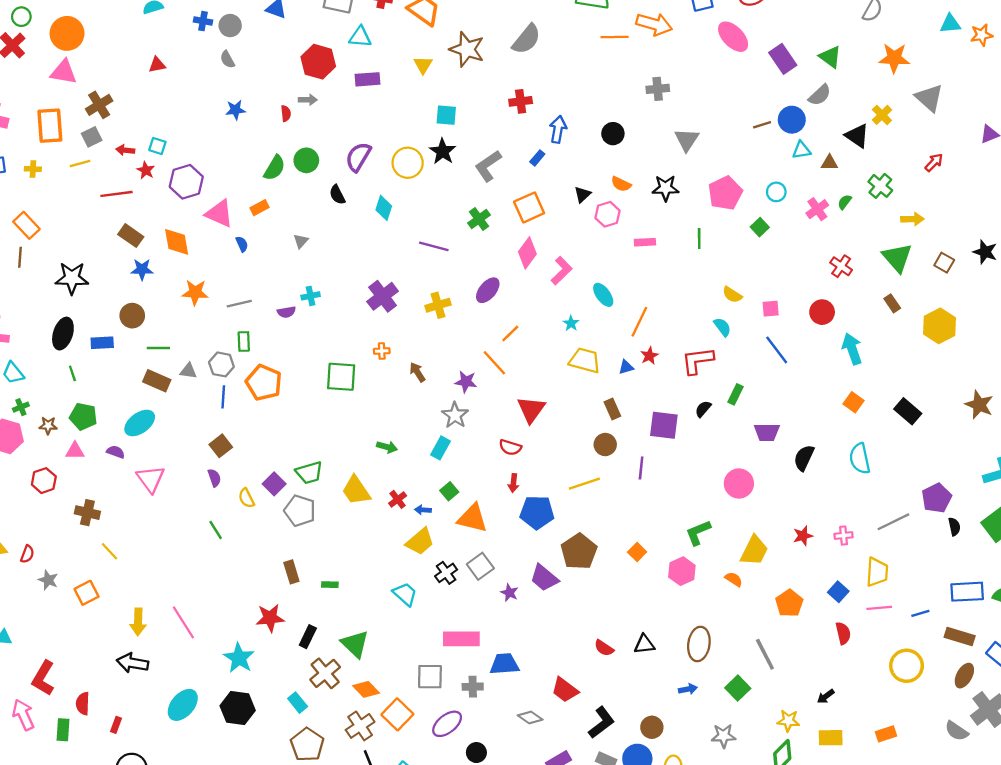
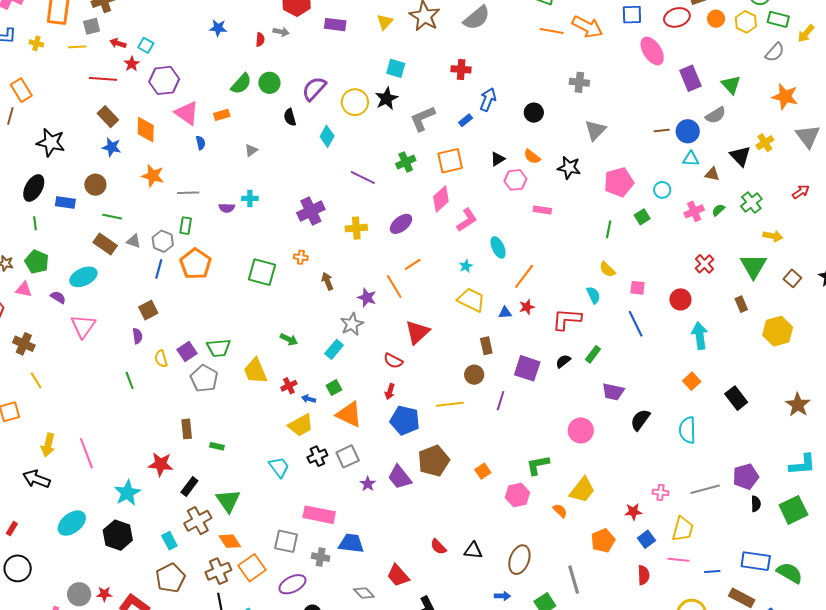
green line: (699, 238) -> (609, 229), moved
red star: (803, 536) -> (633, 512), moved

